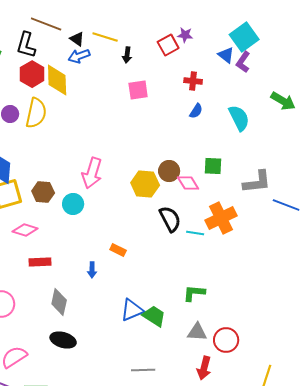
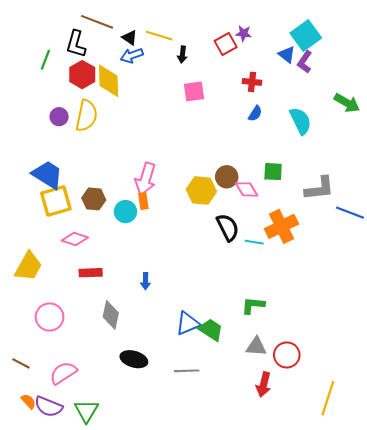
orange rectangle: (118, 250) -> (143, 201), moved, turned 56
black ellipse: (63, 340) -> (134, 359), moved
gray line: (143, 370) -> (187, 371), moved

